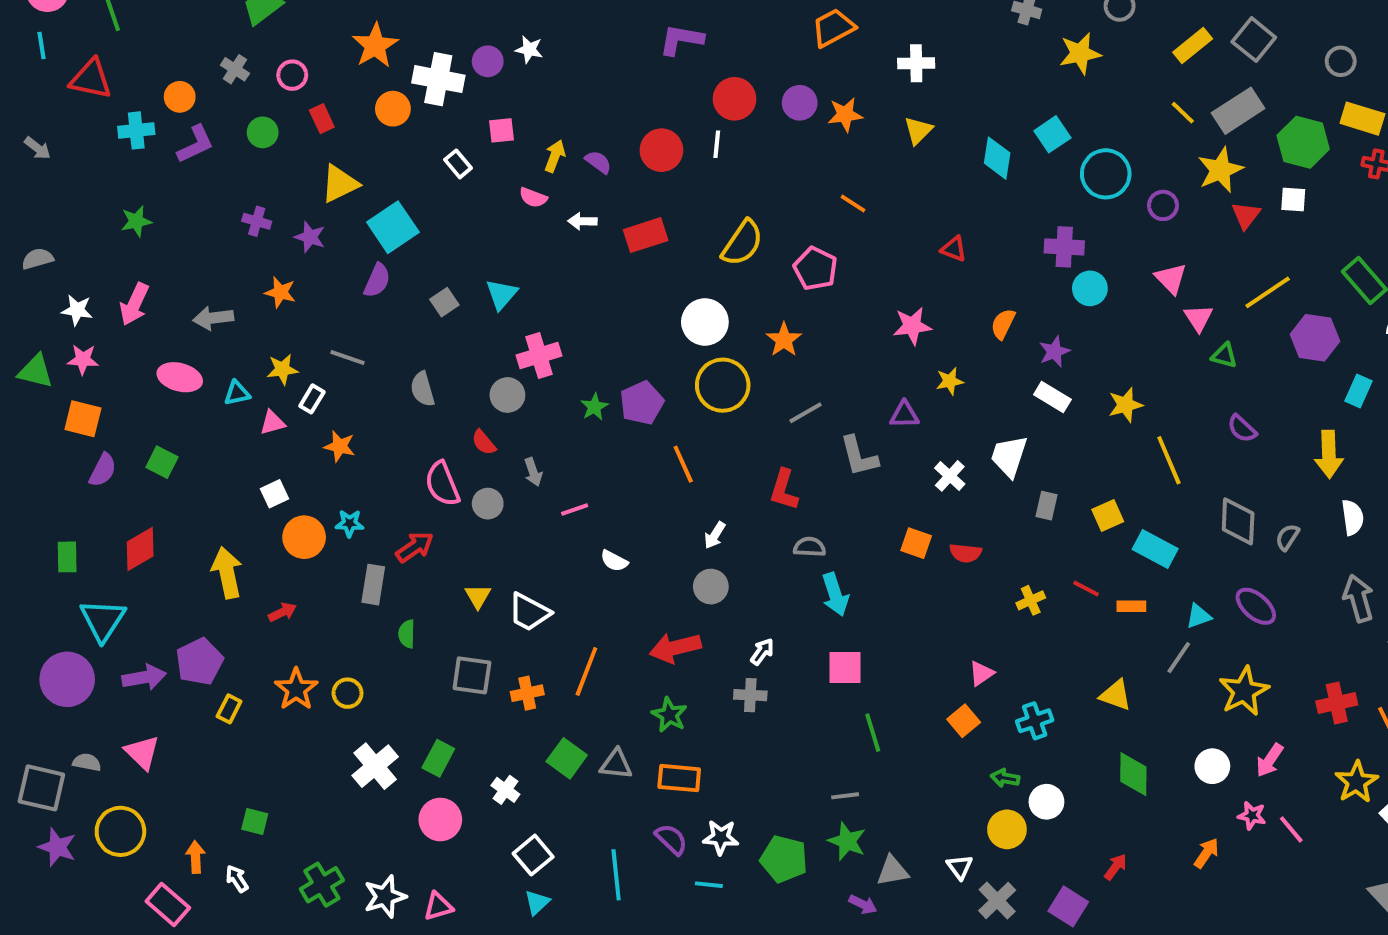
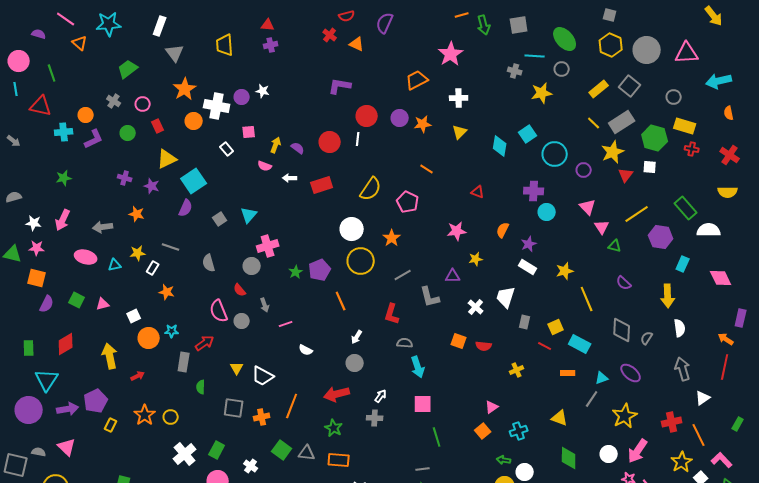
pink triangle: (272, 423) -> (103, 304), moved
red line: (1086, 588) -> (545, 346), moved
pink arrow: (1270, 760) -> (638, 451), size x1.4

